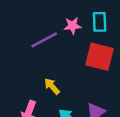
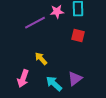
red square: (100, 57) -> (78, 36), size x0.6

